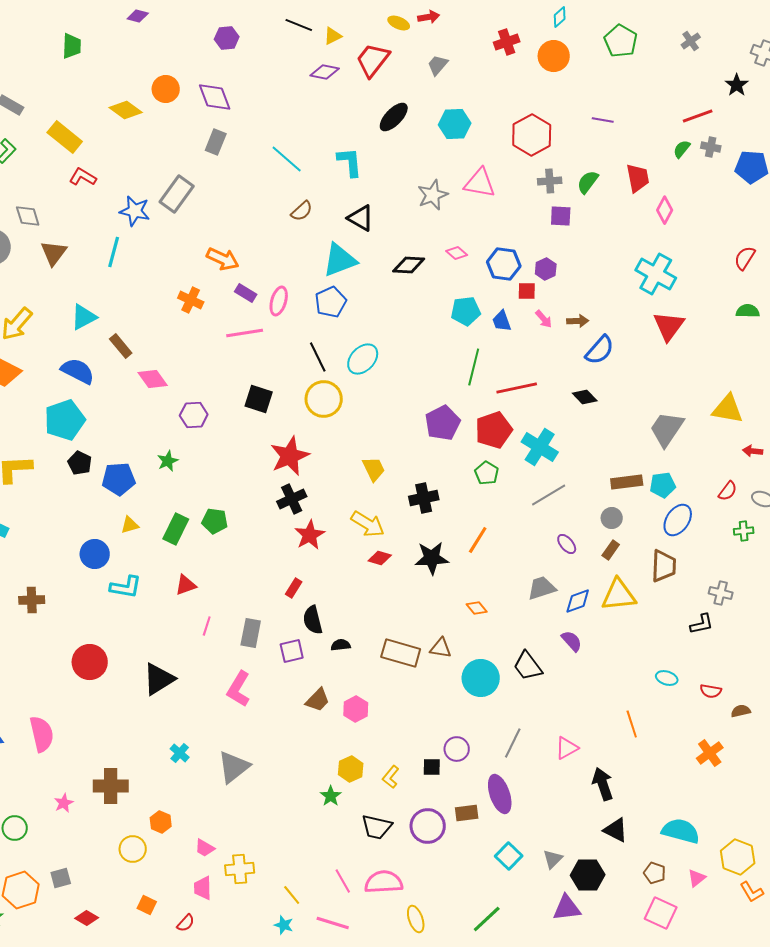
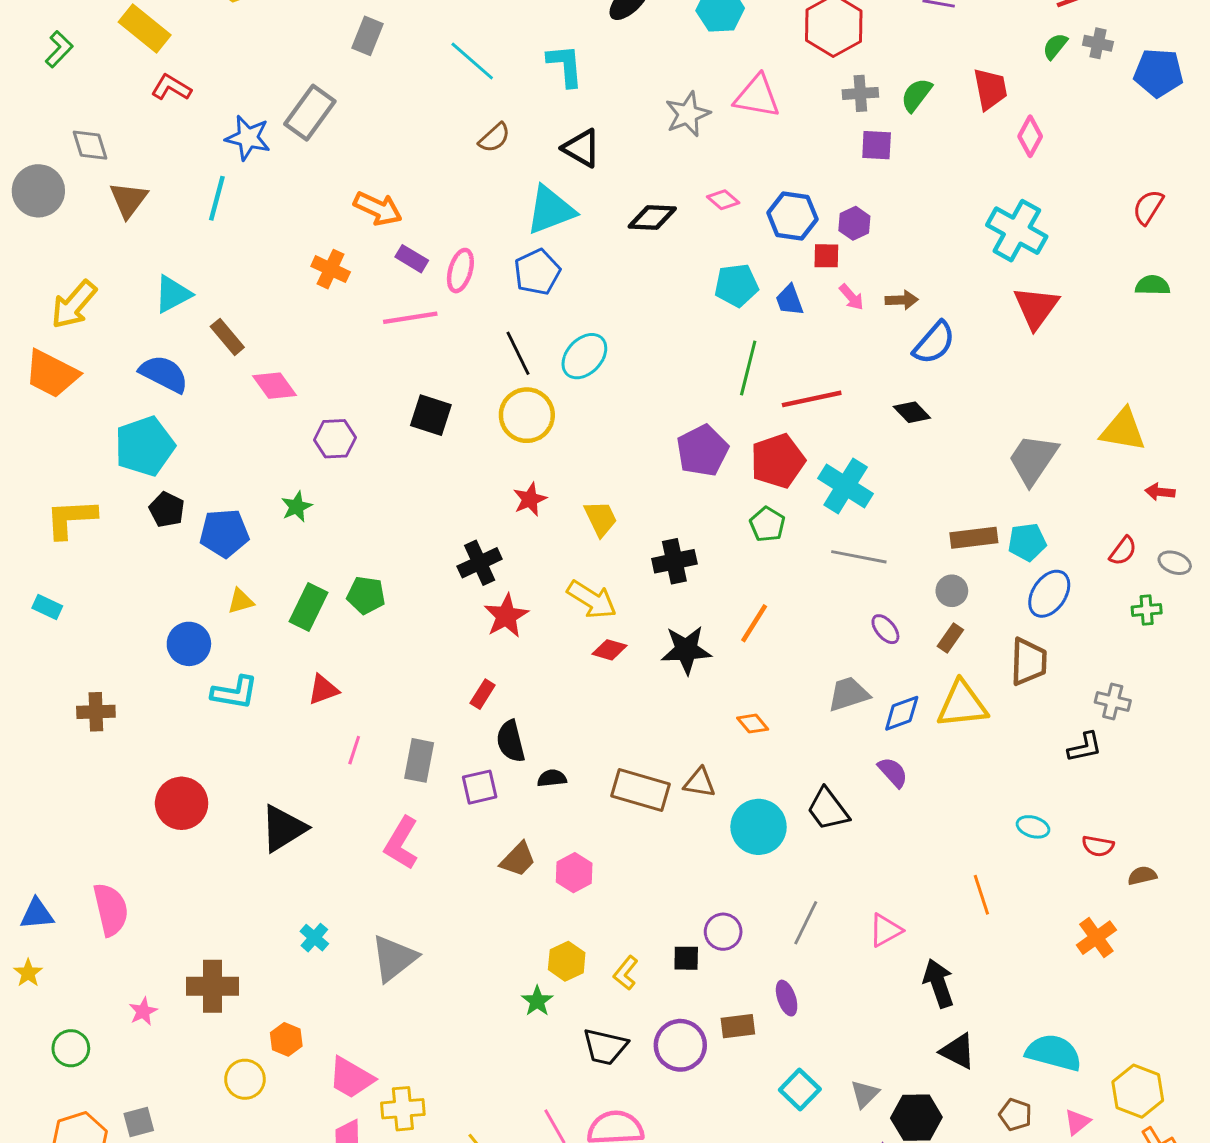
red star: (290, 456) -> (530, 499), moved, size x0.6
gray line: (549, 495) -> (859, 557), turned 42
purple ellipse: (500, 794) -> (787, 998), size x0.6
pink trapezoid: (205, 848) -> (351, 1078), size x1.6

